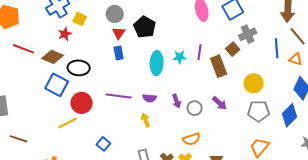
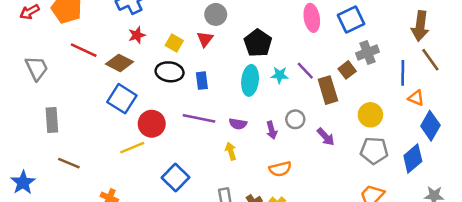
gray circle: (115, 14) -> (216, 14), moved
yellow square: (80, 19) -> (174, 43), moved
black pentagon: (145, 27) -> (258, 43), moved
purple line: (200, 52) -> (305, 71), turned -56
blue rectangle: (119, 53) -> (202, 81), moved
orange triangle: (296, 59) -> (416, 98), moved
black ellipse: (79, 68) -> (170, 72), moved
gray circle: (195, 108) -> (295, 119), moved
orange semicircle: (191, 139) -> (280, 169), moved
blue square: (103, 144) -> (176, 177), size x1.5

